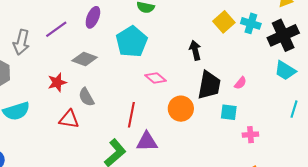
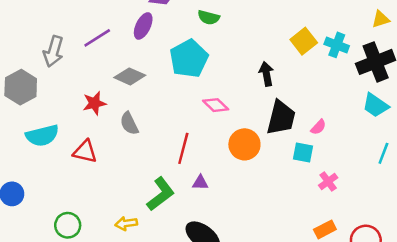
pink semicircle: (240, 83) -> (318, 127), moved
red triangle: (69, 119) -> (85, 152), moved
pink cross: (250, 135) -> (328, 181), turned -35
purple triangle: (147, 142) -> (200, 183), size x0.6

